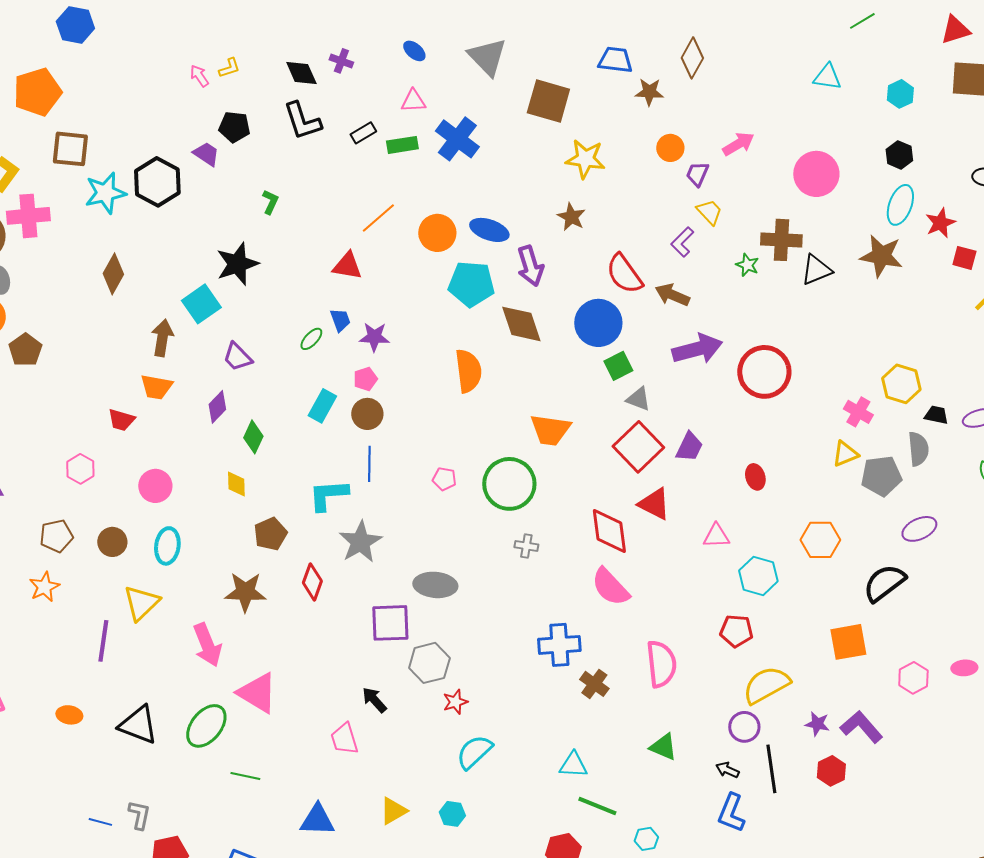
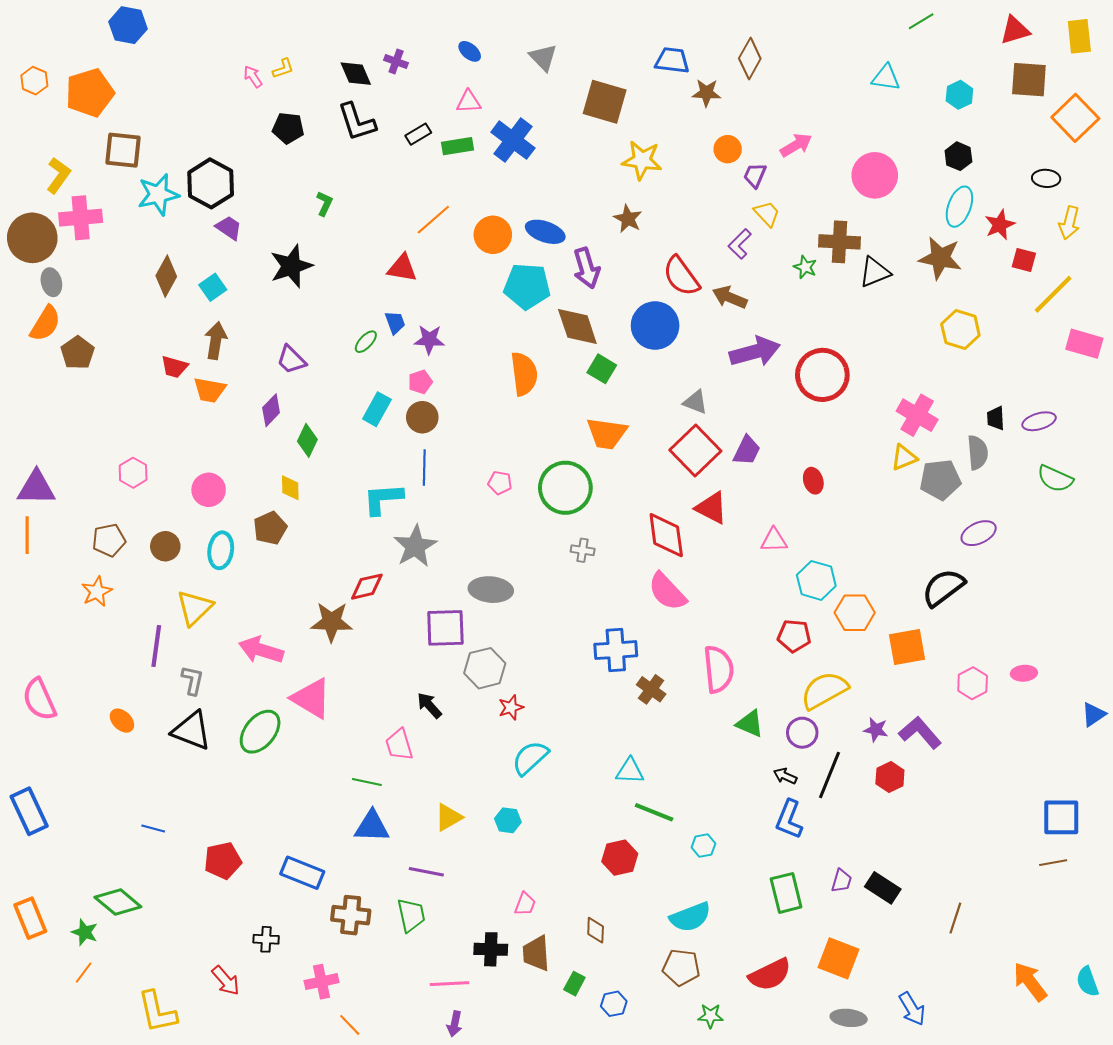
gray triangle: (487, 57) -> (543, 57), size x0.7
purple trapezoid: (206, 154) -> (229, 228), moved
cyan square: (201, 304) -> (213, 287), moved, size x0.7
green square: (618, 366) -> (602, 369), moved, turned -32
yellow hexagon: (901, 384) -> (960, 330), moved
pink cross: (858, 412) -> (917, 415), size x1.4
black trapezoid: (936, 415) -> (996, 418), turned -105
red trapezoid: (121, 420) -> (174, 367), moved
brown pentagon: (270, 534) -> (270, 528), moved
orange hexagon: (820, 540) -> (855, 613), moved
red diamond: (312, 582) -> (367, 587), turned 57
brown star: (245, 592) -> (332, 622), moved
pink arrow: (207, 645) -> (261, 650), turned 129
orange ellipse: (69, 715) -> (122, 721), turned 35
green triangle: (663, 747) -> (750, 724), moved
black line: (771, 769) -> (829, 775), turned 30
green line: (245, 776) -> (367, 782), moved
gray L-shape: (139, 815) -> (192, 680), moved

